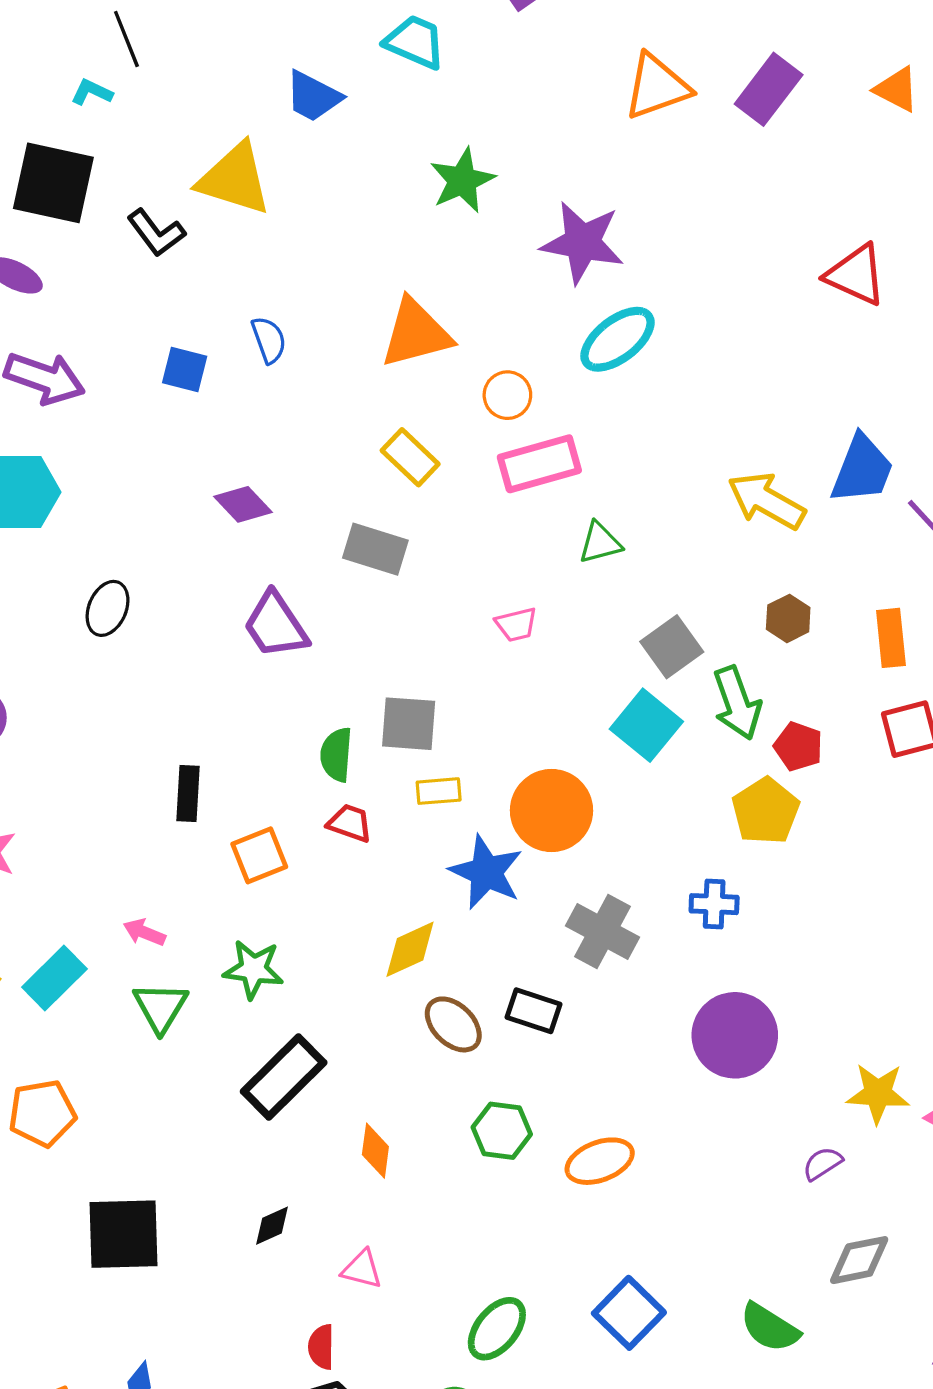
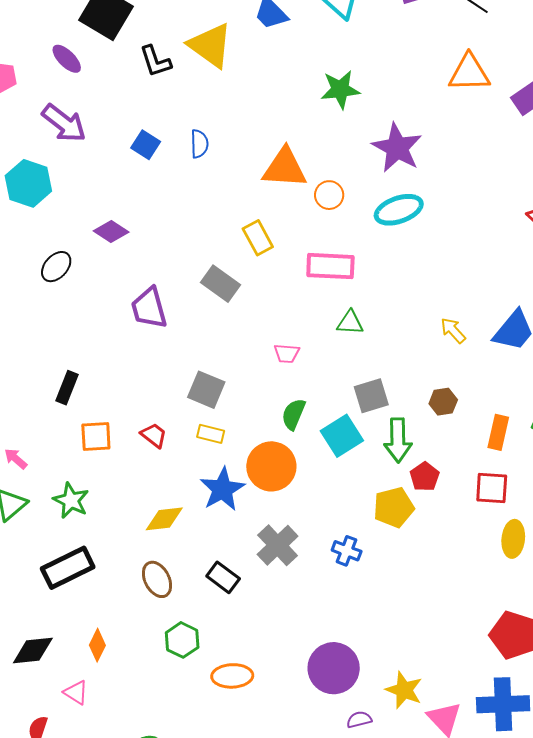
orange circle: (507, 395) -> (329, 195), moved
yellow arrow: (766, 501) -> (453, 330), size x0.6
purple diamond: (243, 504) -> (111, 231), moved, turned -32
green semicircle: (336, 755) -> (294, 414), moved
brown ellipse: (453, 1024) -> (157, 579), moved
purple circle: (735, 1035) -> (334, 668), moved
orange diamond: (375, 1151) -> (97, 645), moved
black diamond: (272, 1226) -> (33, 650), size x1.6

